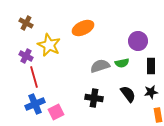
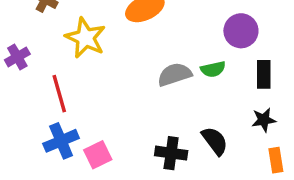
purple cross: (26, 56) -> (17, 57), moved, turned 32
black semicircle: (128, 94) -> (215, 141), moved
black cross: (94, 98) -> (171, 153), moved

